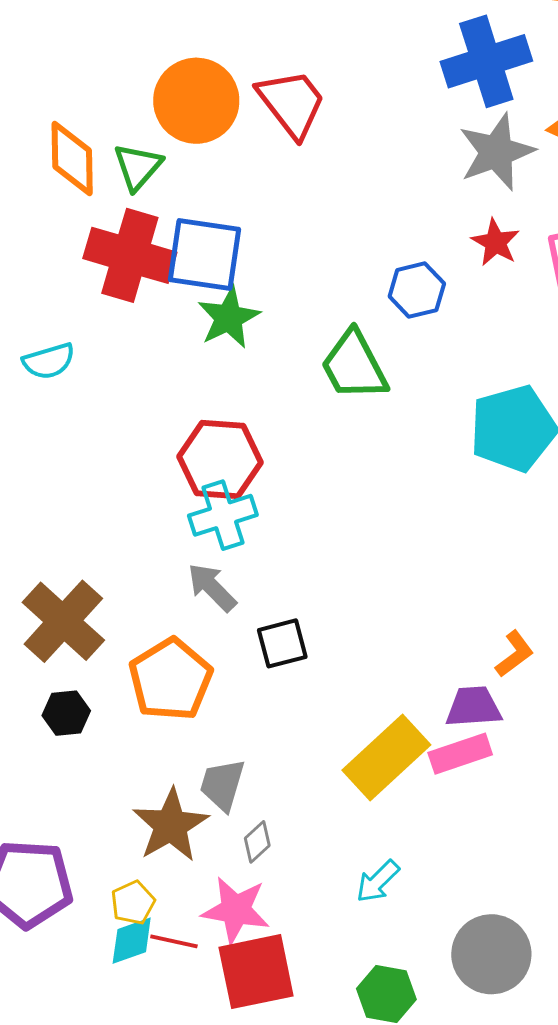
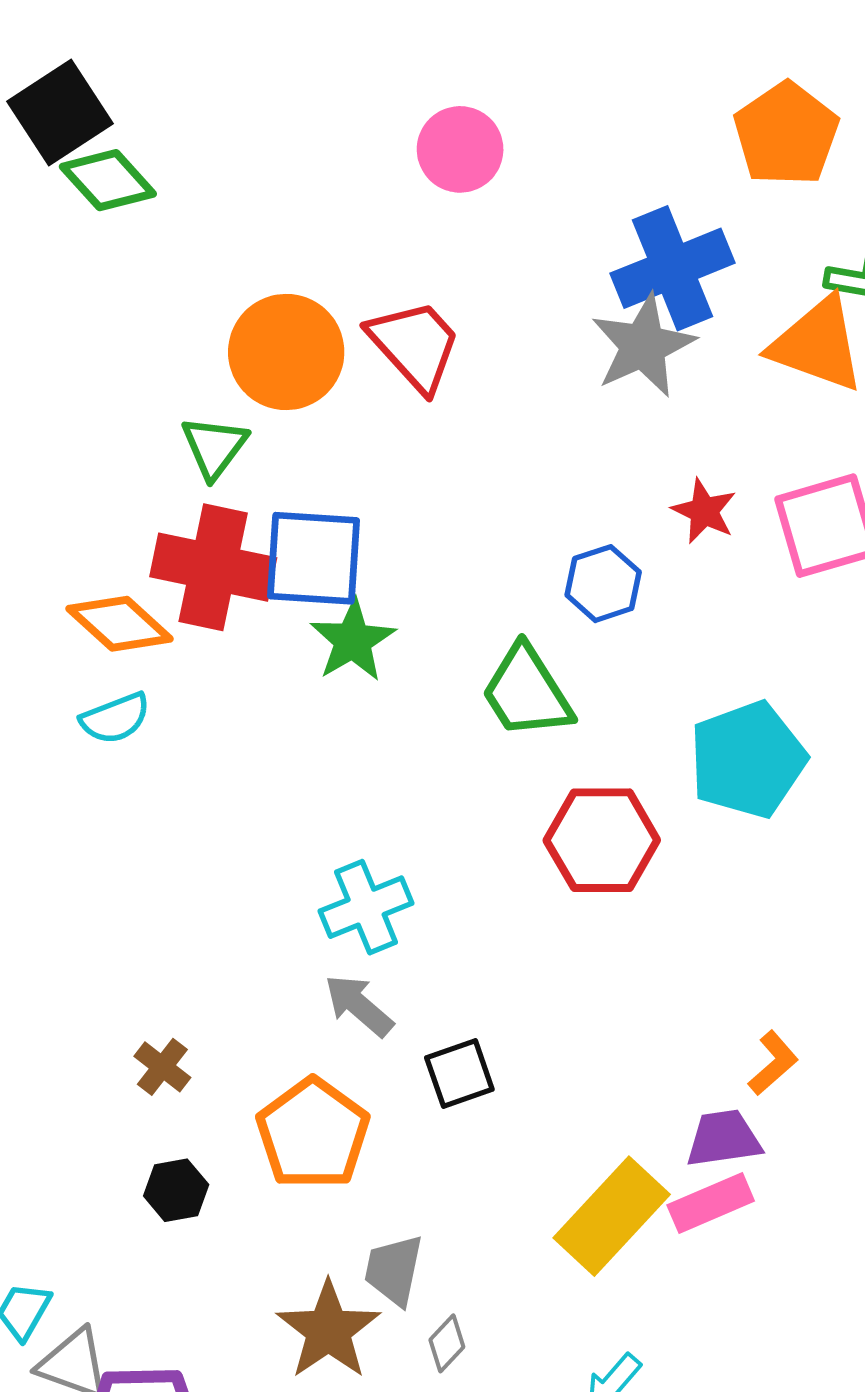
gray star: (496, 152) -> (643, 346), moved
orange diamond: (72, 158) -> (120, 624), moved, turned -42
red hexagon: (220, 459) -> (602, 840), moved
brown cross: (63, 621) -> (162, 1067), size x0.5

